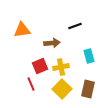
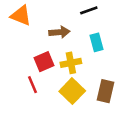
orange triangle: (22, 30) -> (21, 15), turned 30
cyan rectangle: (89, 56) -> (97, 42), moved

